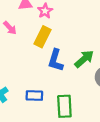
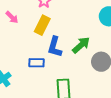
blue rectangle: (34, 96) -> (37, 63), moved

